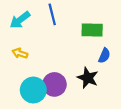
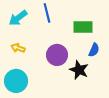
purple circle: (54, 84) -> (57, 55), moved
cyan circle: (33, 90) -> (16, 81), moved

